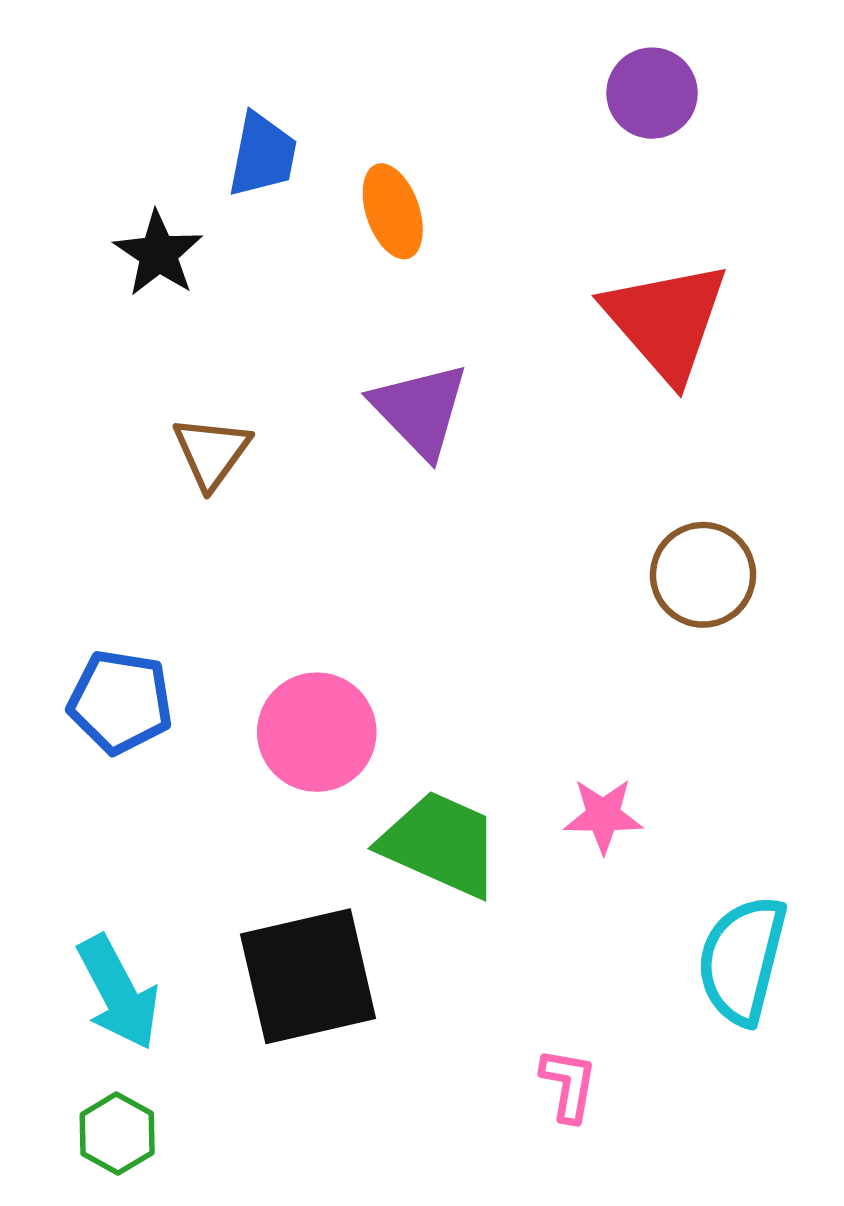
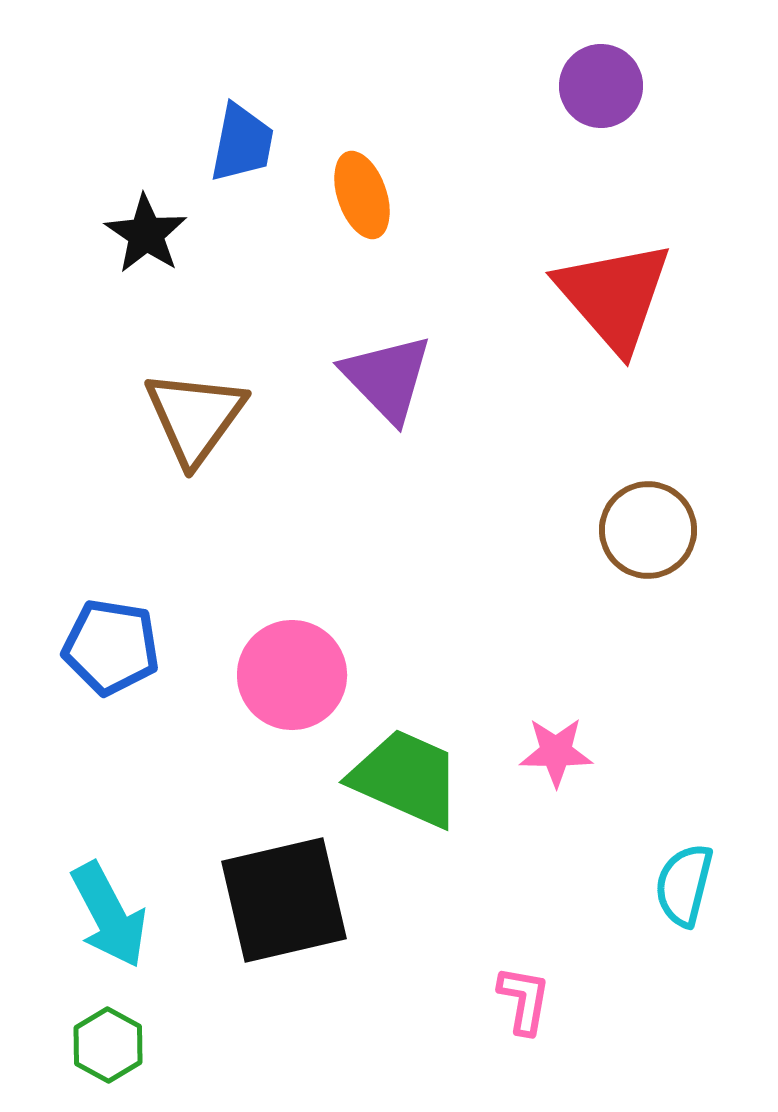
brown triangle: (212, 452) -> (195, 417), size x1.4
cyan semicircle: (742, 960) -> (684, 885), size x0.7

